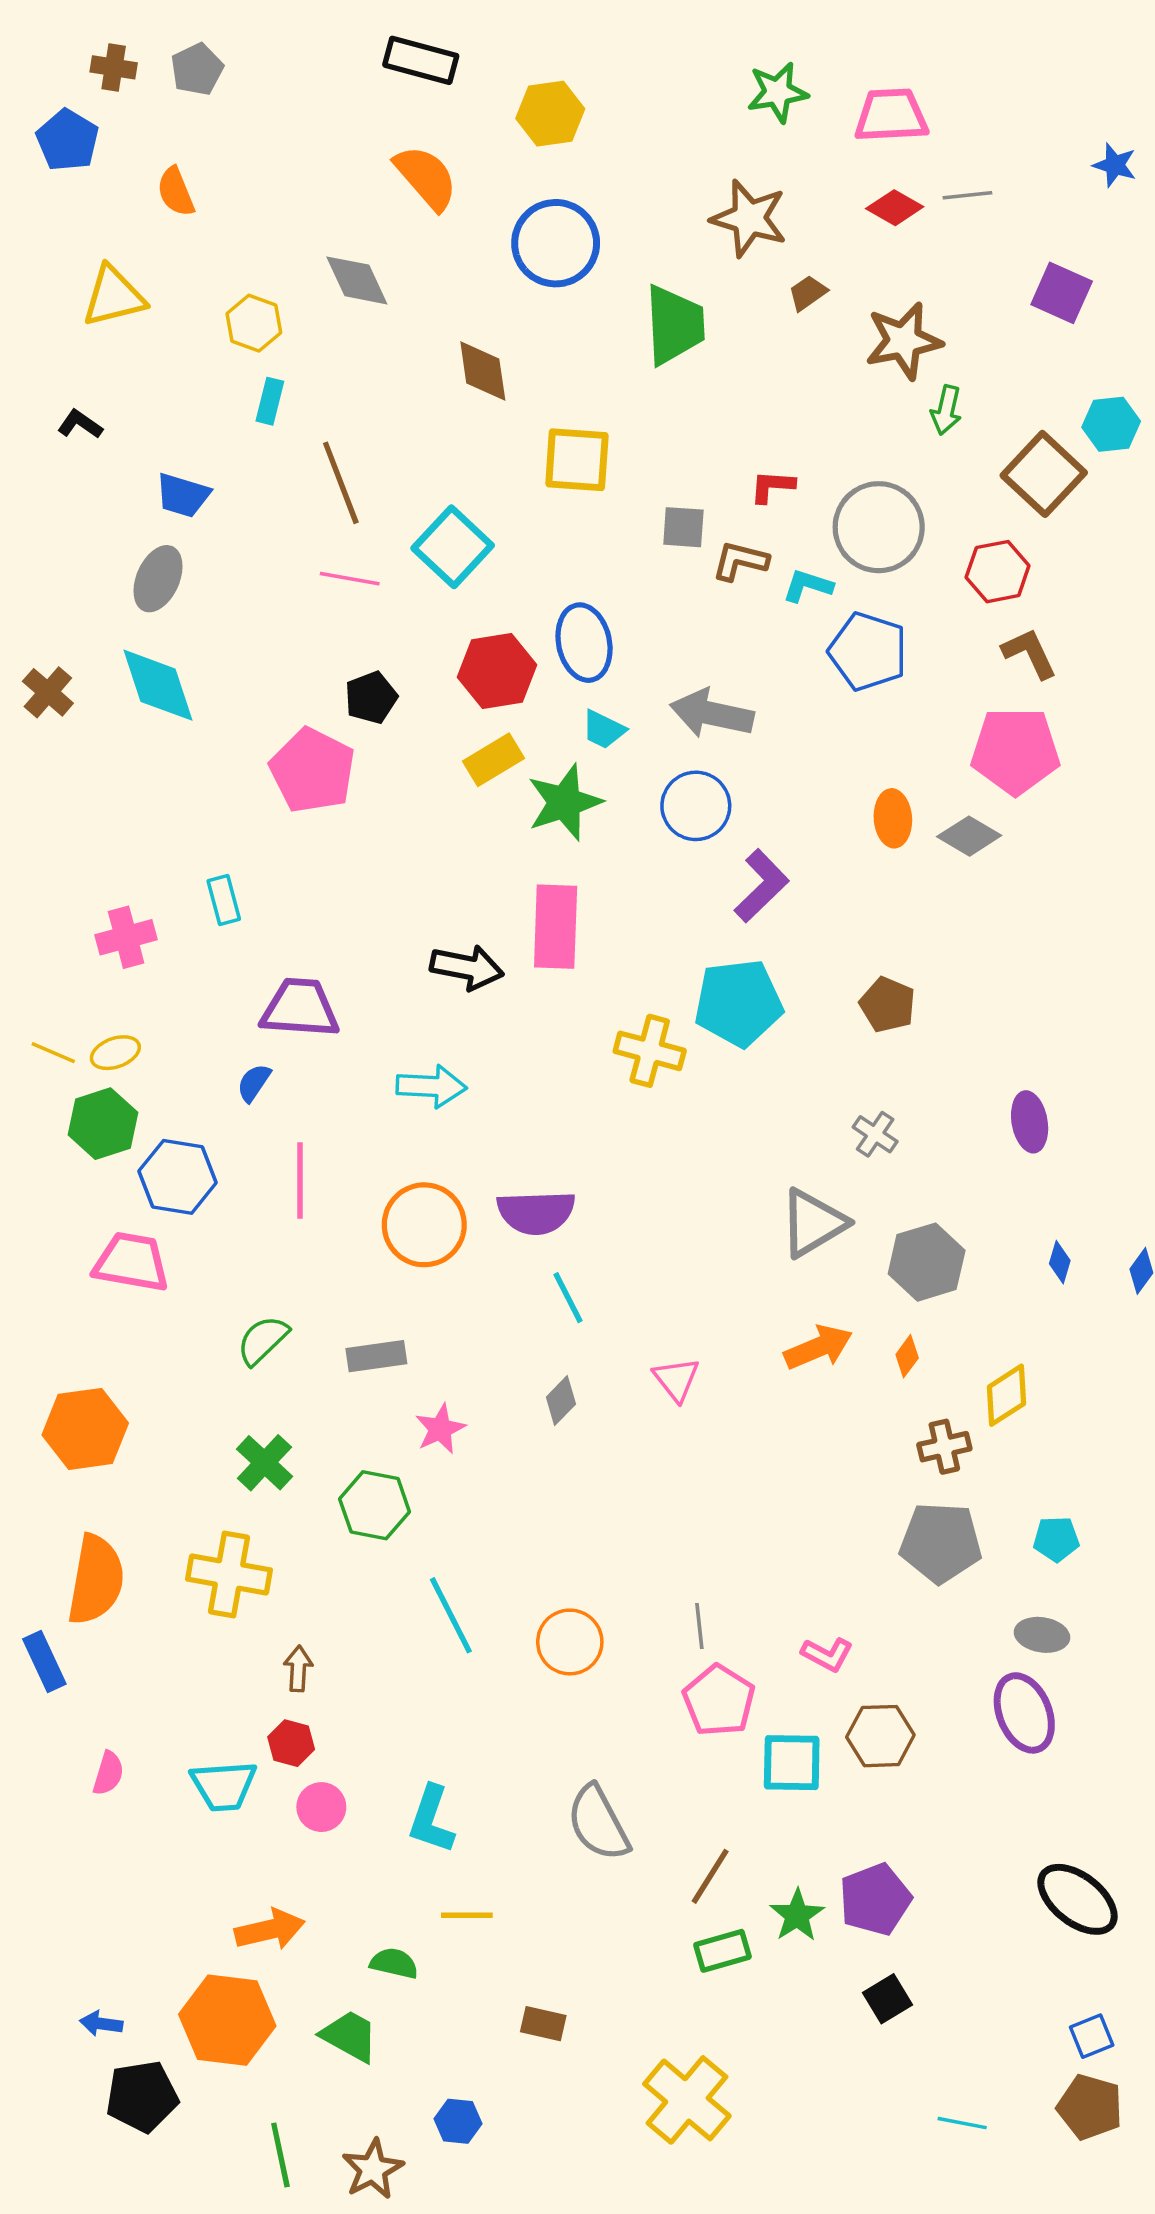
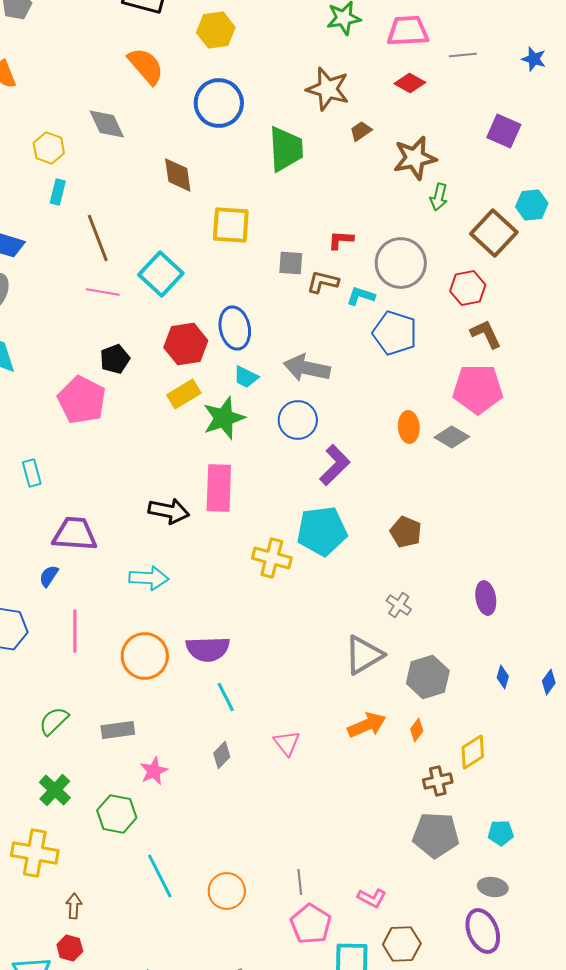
gray line: (967, 195) -> (463, 55), moved

